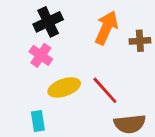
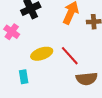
pink cross: (41, 55) -> (12, 32), moved

